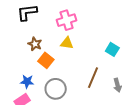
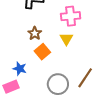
yellow triangle: (67, 43) -> (66, 39), turned 40
gray circle: (56, 89) -> (58, 84), moved

